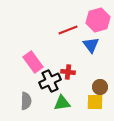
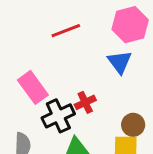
red line: (68, 30) -> (66, 31), moved
red cross: (68, 72) -> (85, 102), turned -32

